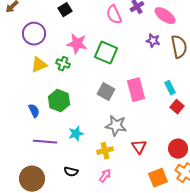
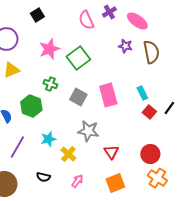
pink star: (77, 44) -> (49, 49), turned -30
green square: (106, 53) -> (78, 58), turned 30
green cross: (63, 64) -> (50, 84), moved
purple line: (45, 142) -> (17, 147), turned -65
yellow cross: (105, 151) -> (68, 154), moved, turned -35
orange square: (158, 178) -> (115, 183), moved

